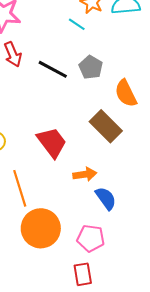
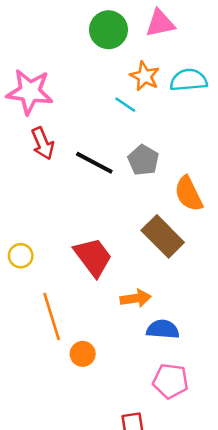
blue semicircle: (106, 198) -> (163, 329), turned -50
orange circle: (41, 228) -> (83, 354), moved, size x0.5
pink pentagon: (91, 238) -> (170, 381), moved

